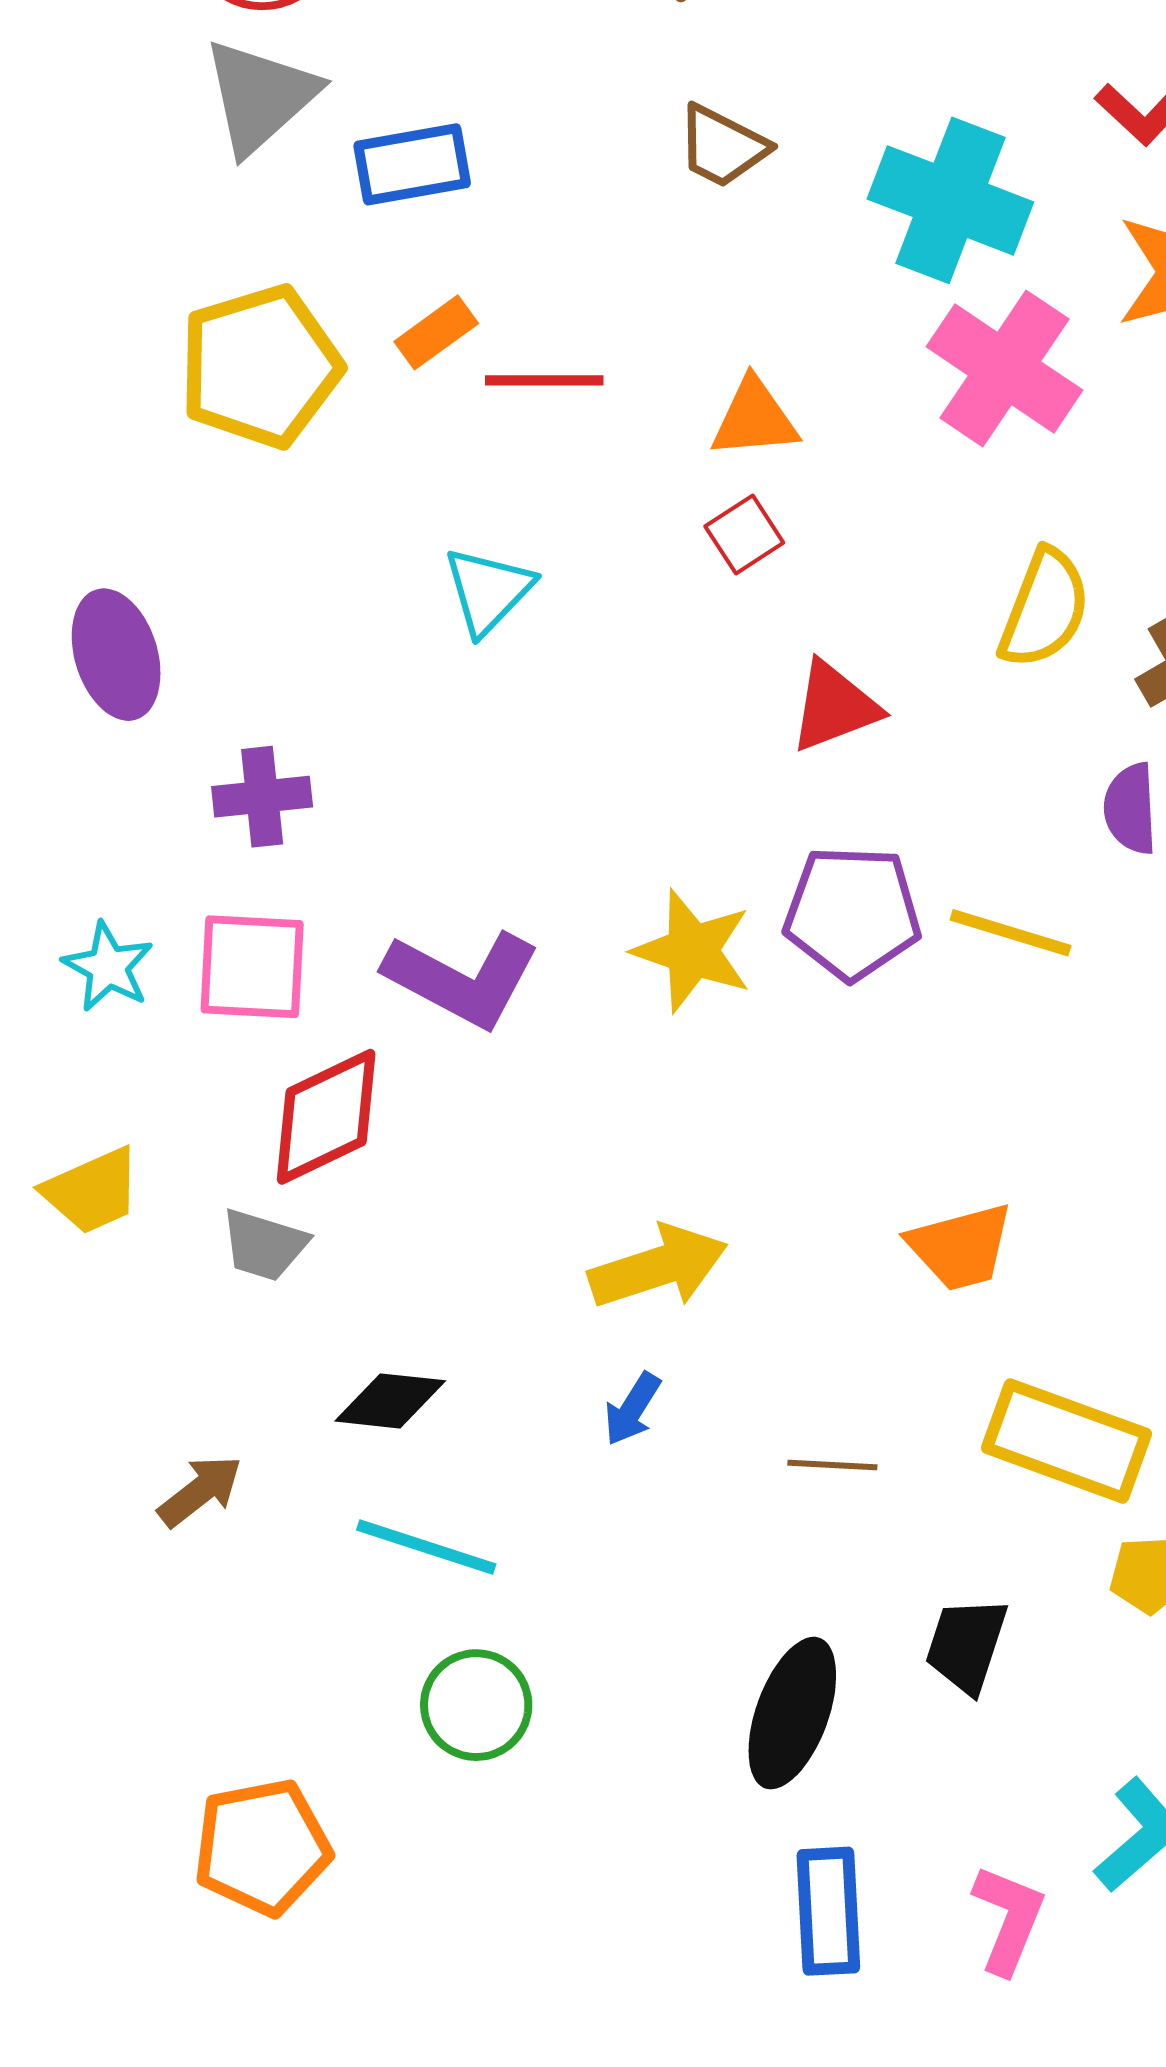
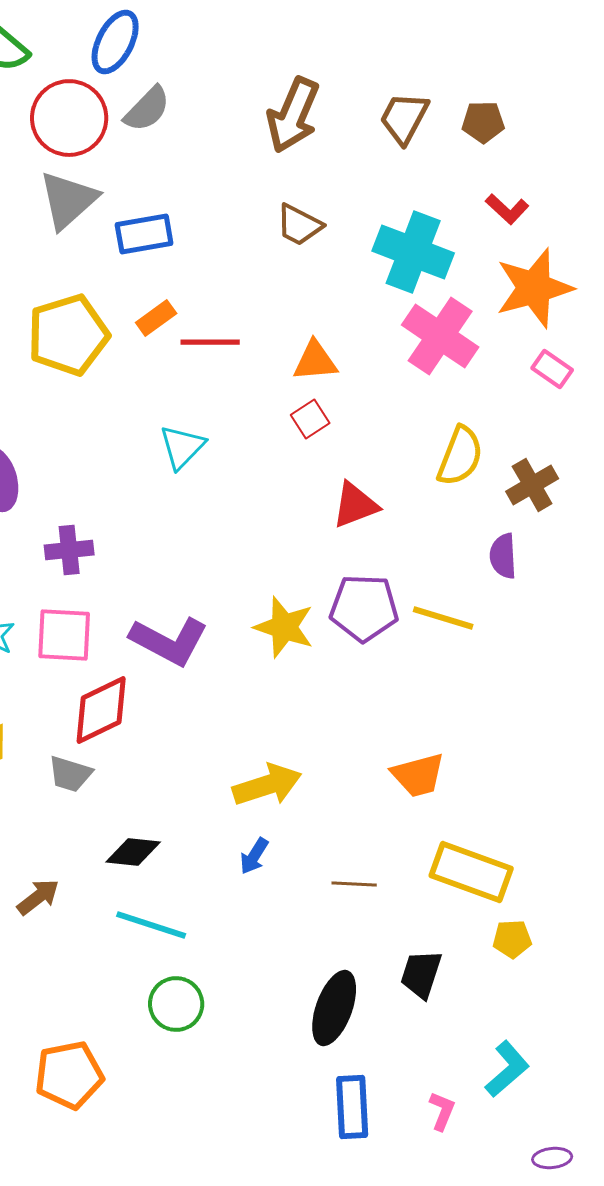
pink L-shape: (1008, 1919) -> (442, 1111), size x0.7

